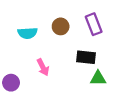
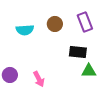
pink arrow: (43, 67) -> (39, 79), moved

